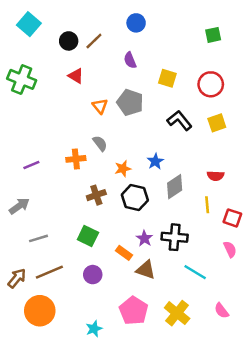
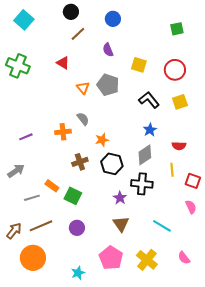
black circle: (69, 41) -> (71, 12), moved
blue star: (155, 161) -> (150, 130), moved
black cross: (175, 237) -> (142, 184), moved
orange rectangle: (124, 253) -> (52, 186), moved
brown triangle: (146, 270) -> (121, 224), turned 36

